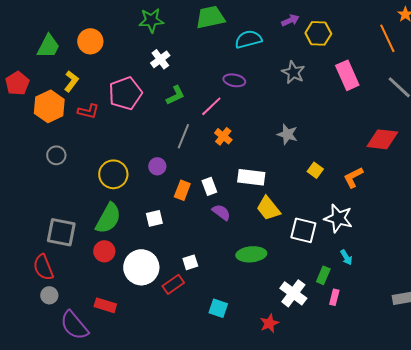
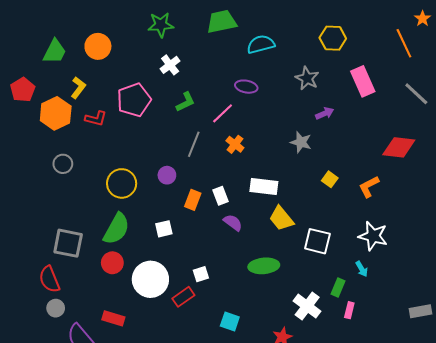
purple arrow: (290, 20) -> (325, 113), moved
white star: (338, 218) -> (373, 236), moved

